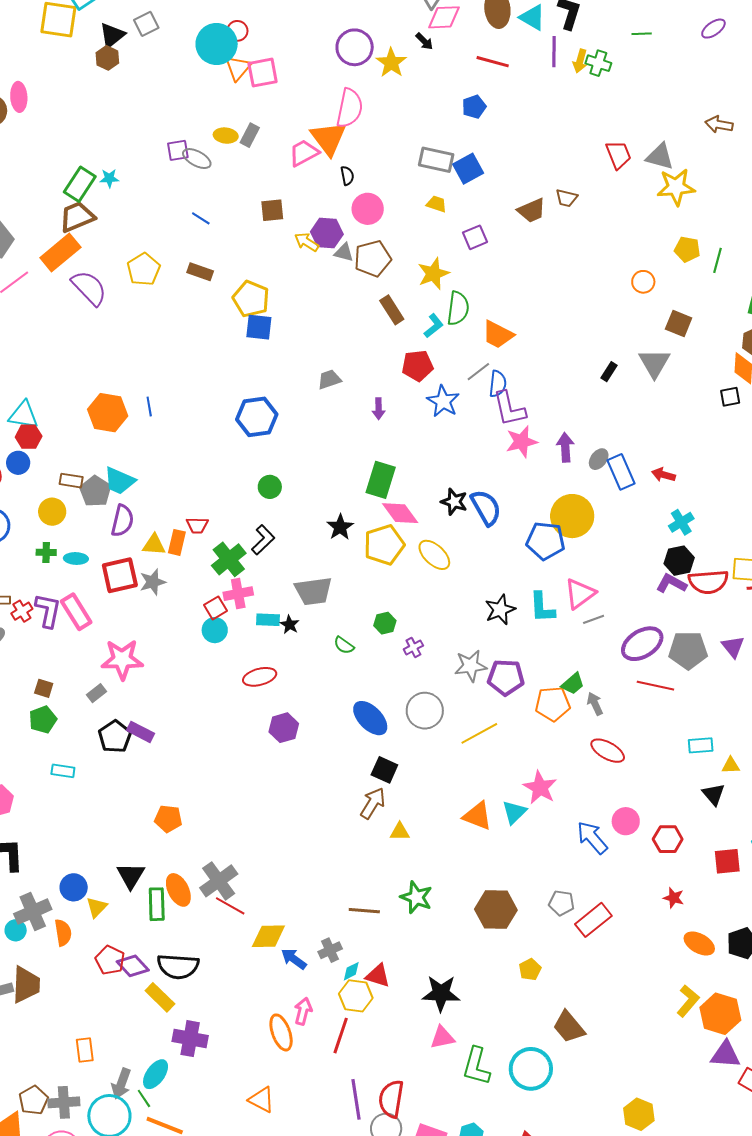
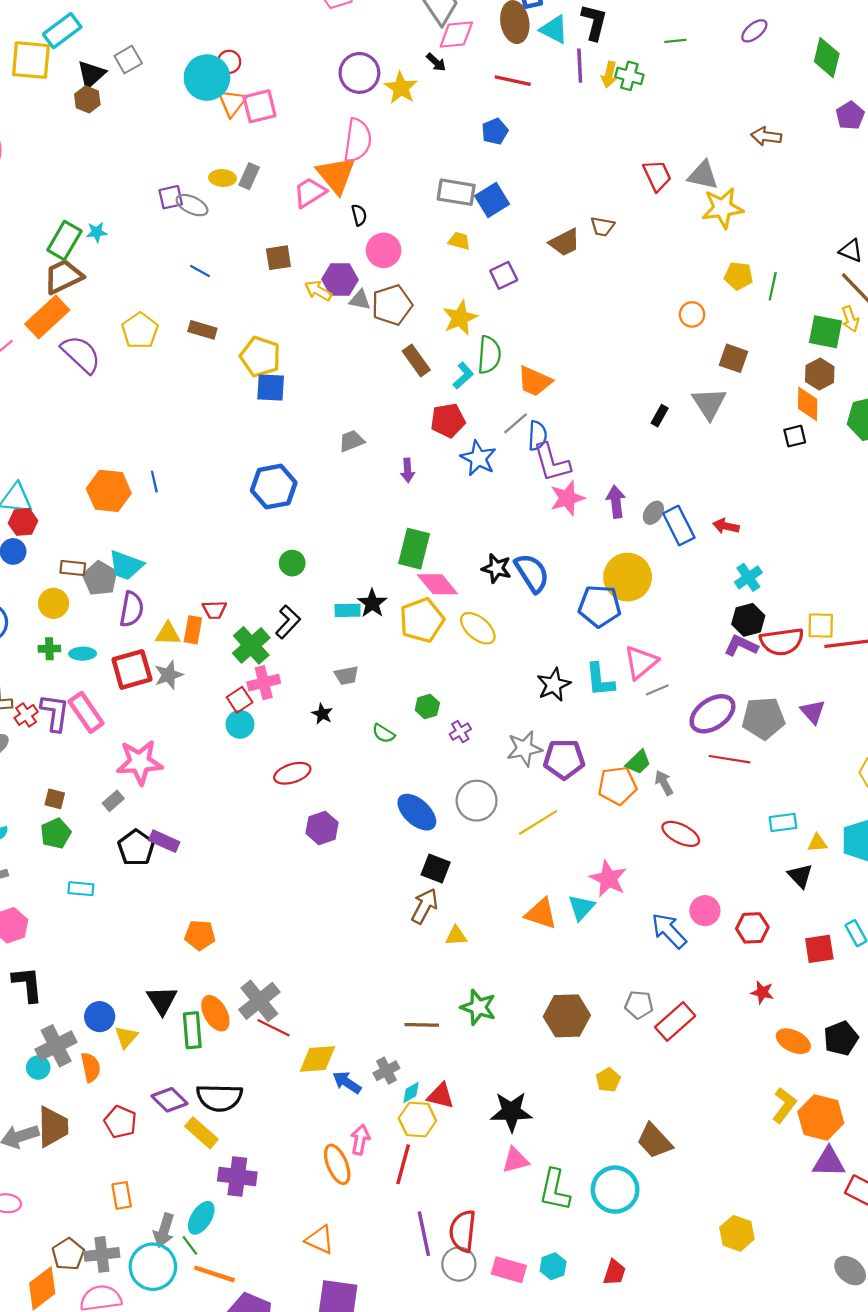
gray trapezoid: (313, 591) -> (346, 675), size x0.6
cyan rectangle: (268, 620) -> (348, 610), moved
red pentagon: (110, 960) -> (120, 1122), moved

